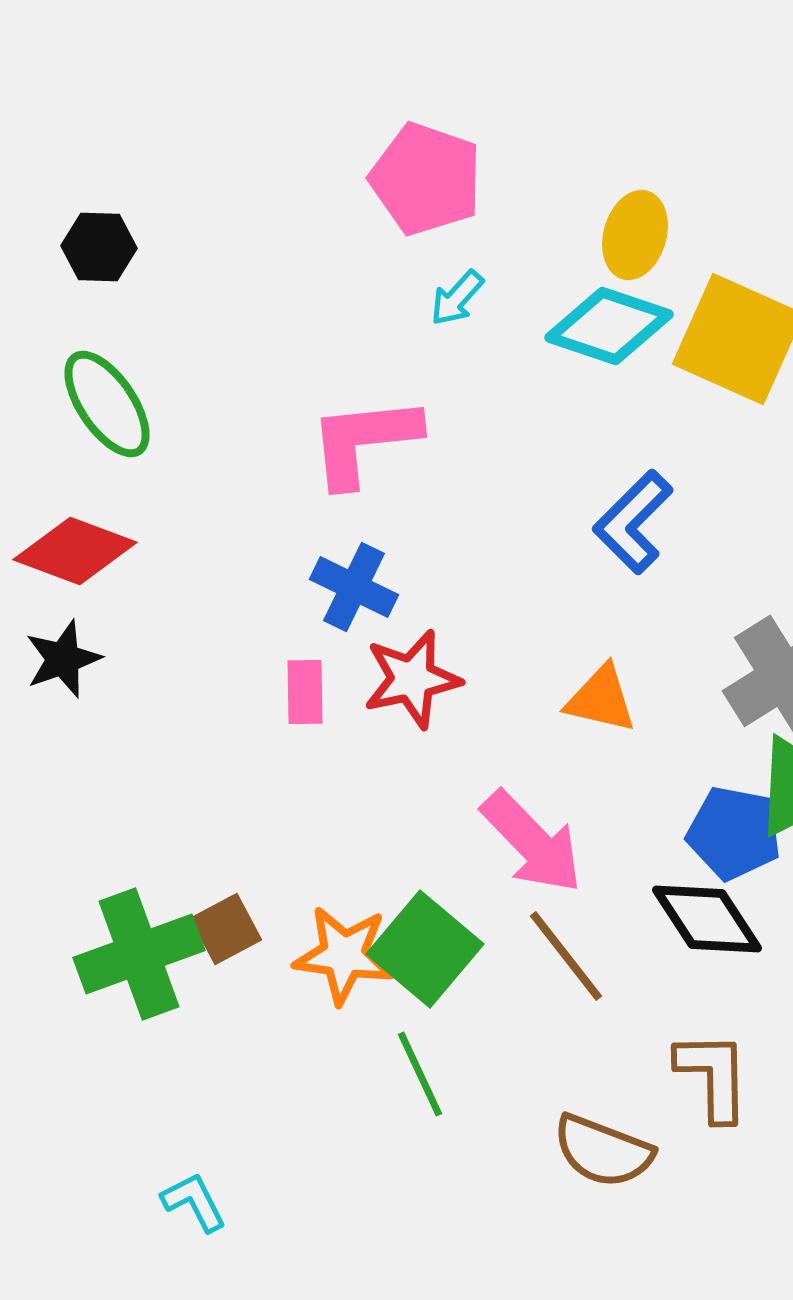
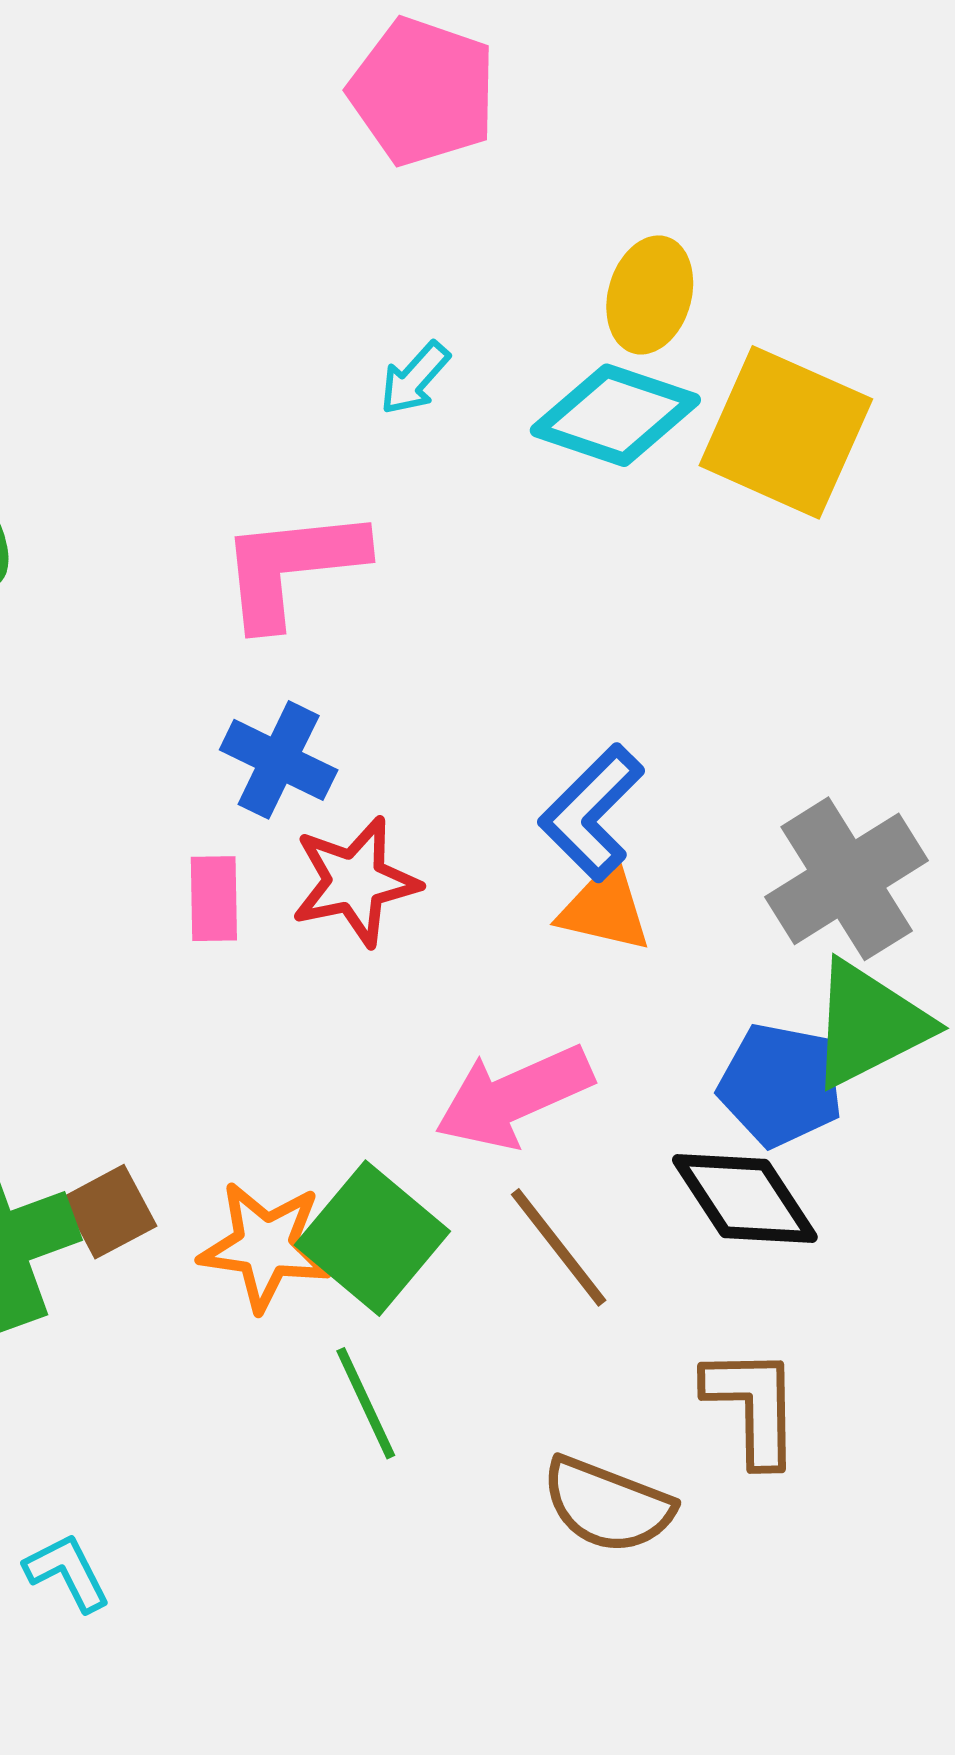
pink pentagon: (426, 179) -> (423, 92), moved
blue L-shape: (633, 522) -> (592, 813), moved
pink arrow: (532, 842) -> (514, 1097), turned 110

